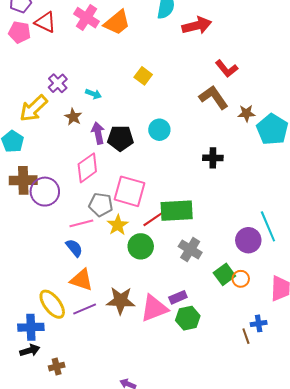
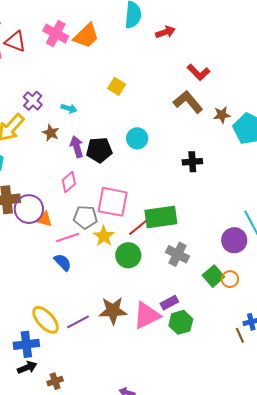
red arrow: (197, 25) -> (165, 32), size x0.7
pink diamond: (87, 168) -> (69, 182), size x0.7
orange triangle: (81, 280) -> (44, 219), moved, size x0.7

